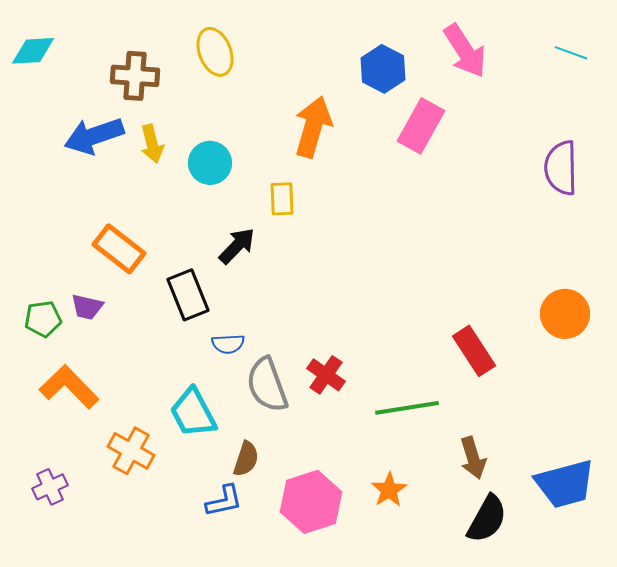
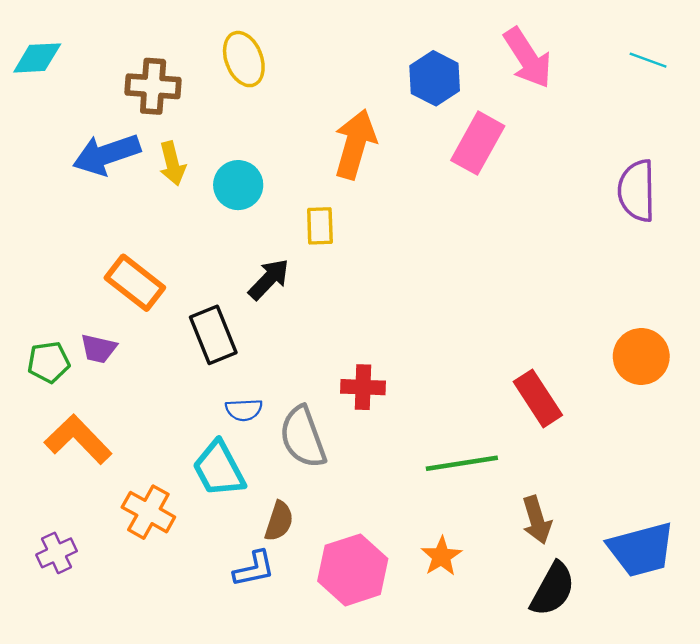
blue semicircle: (228, 344) -> (244, 410), moved
red cross: (326, 375) -> (363, 387), moved, turned -33

